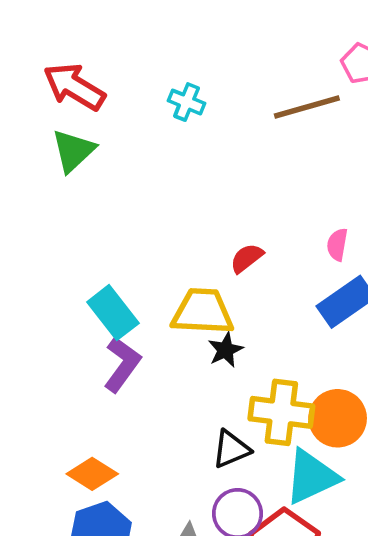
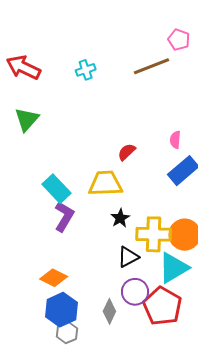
cyan cross: (187, 102) -> (86, 70), turned -36
green triangle: (73, 151) -> (27, 119), moved
black star: (225, 350) -> (120, 218), moved

